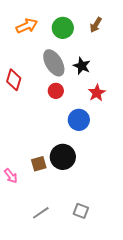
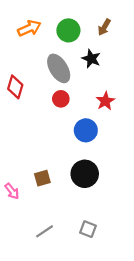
black star: (82, 66) -> (91, 59), moved
black circle: (63, 157) -> (85, 174), moved

